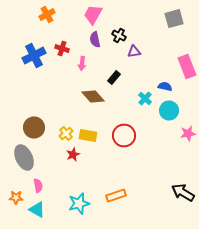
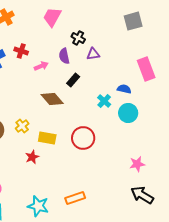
purple semicircle: (95, 40) -> (64, 56), moved
pink arrow: (82, 64) -> (41, 66), turned -120
yellow cross: (66, 134) -> (22, 126), moved
pink star: (188, 134) -> (137, 164), moved
cyan star: (79, 204) -> (38, 206), turned 30

